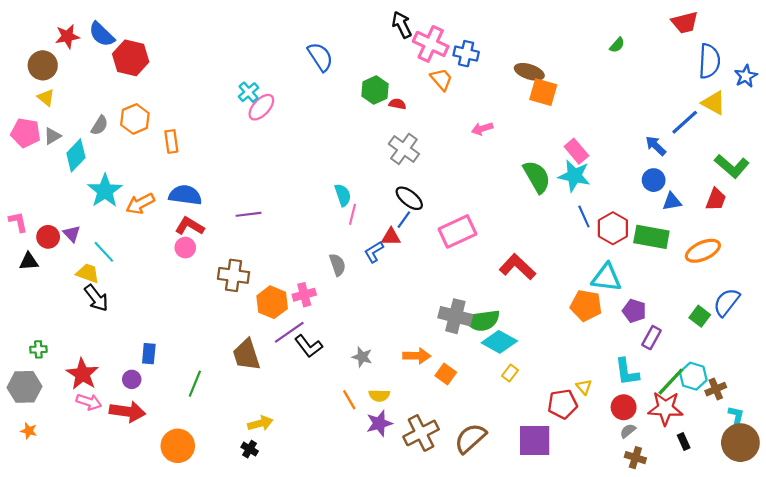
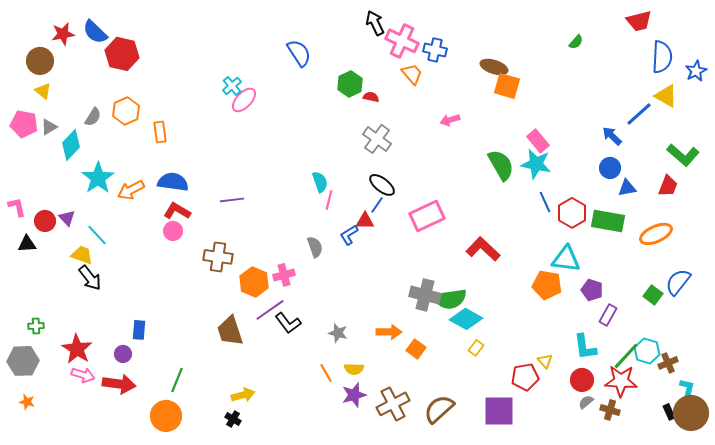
green line: (195, 384) -> (177, 380), moved
black rectangle: (684, 442) -> (669, 412), moved
brown cross: (635, 458) -> (610, 410), moved

